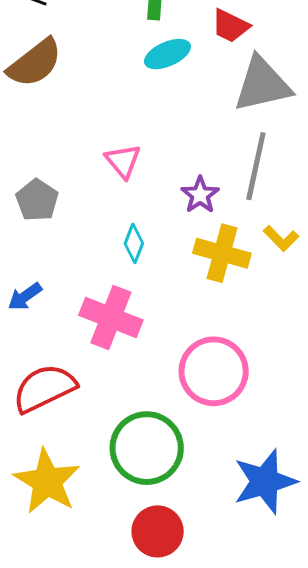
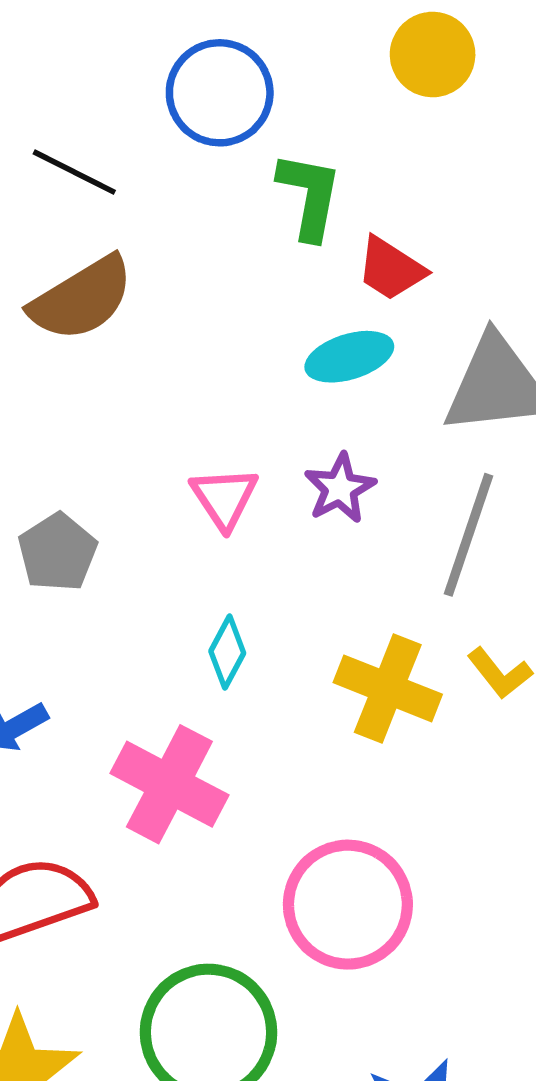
red trapezoid: (230, 26) -> (391, 269), moved
cyan ellipse: (167, 54) -> (349, 357), moved
purple star: (200, 195) -> (340, 488), moved

